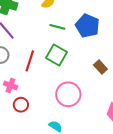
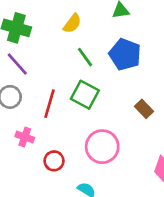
green line: (57, 27) -> (85, 57), turned 42
red circle: (21, 105) -> (54, 161), moved

